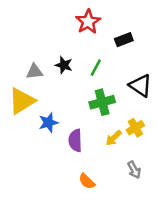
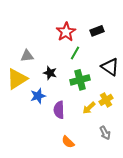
red star: (88, 22) -> (66, 32), moved
black star: (64, 65) -> (50, 73), moved

